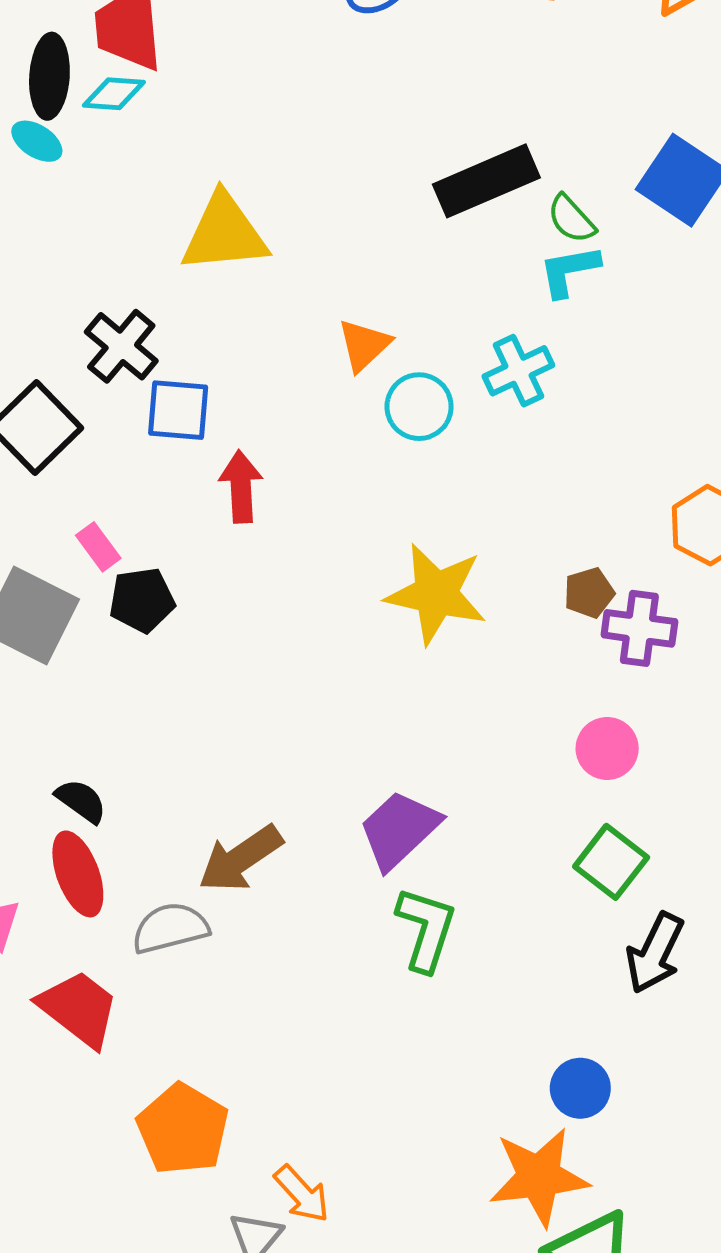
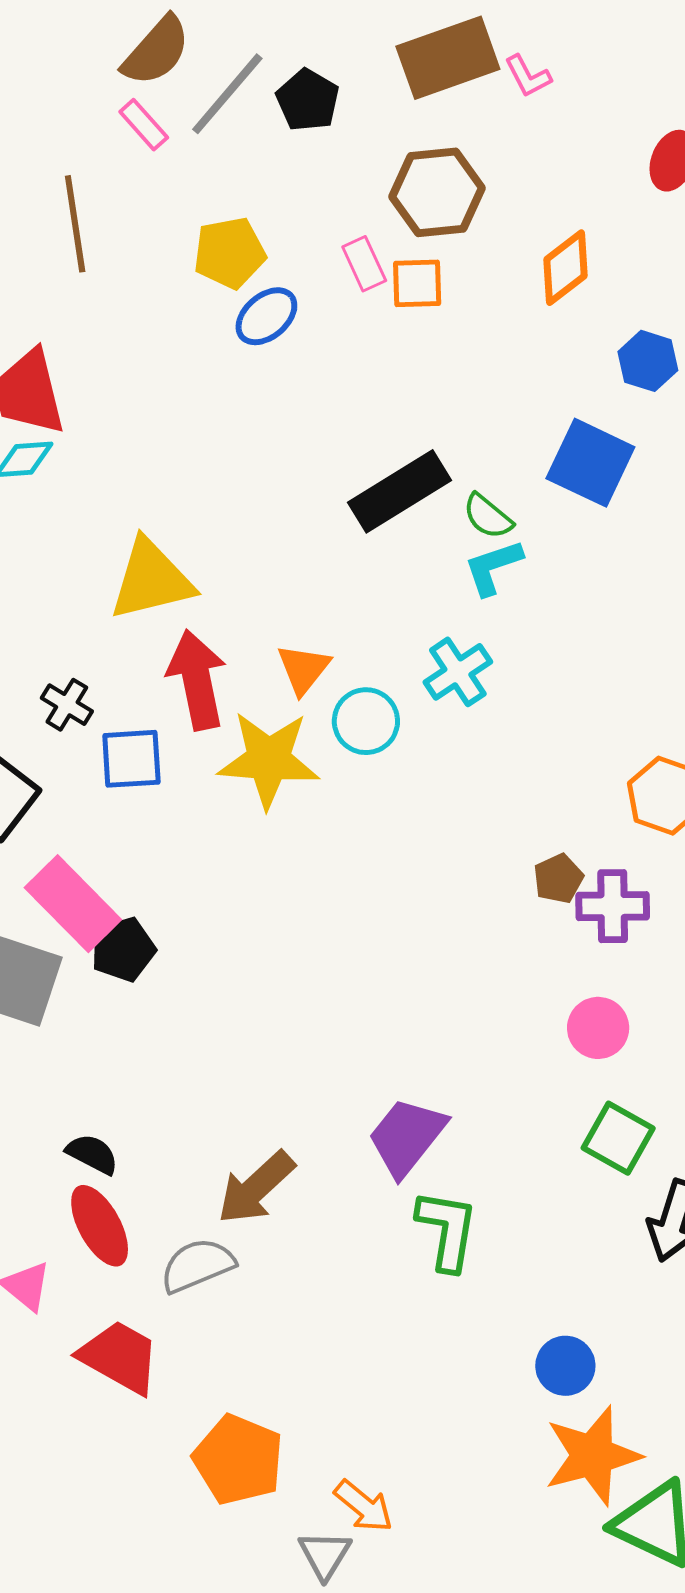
black cross: (121, 346) -> (67, 705), size x0.7
red arrow: (241, 487) -> (197, 680), moved, size x1.4
pink rectangle: (98, 547) -> (73, 904), size x2.0
yellow star: (436, 594) -> (269, 760), moved
blue circle: (580, 1088) -> (565, 1366), moved

